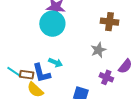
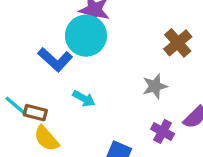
brown cross: (110, 22) -> (178, 43), turned 36
blue L-shape: (42, 73) -> (55, 60), moved, turned -40

